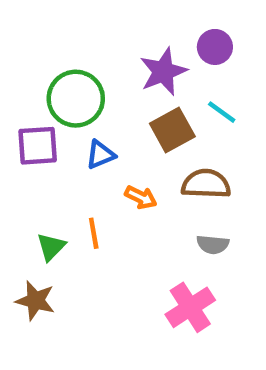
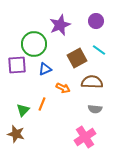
purple star: (163, 72) -> (60, 25), moved
orange line: (94, 233) -> (42, 104), turned 32

